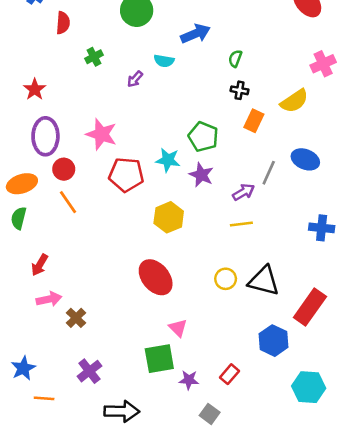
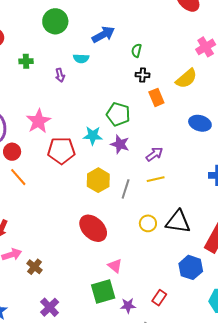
green cross: (94, 57) -> (26, 61), turned 32
purple arrow: (135, 79) -> (60, 75), turned -48
orange rectangle: (254, 121) -> (156, 97), turned -42
pink star: (101, 134) -> (38, 121), turned 30
gray line: (269, 173) -> (126, 189), moved

